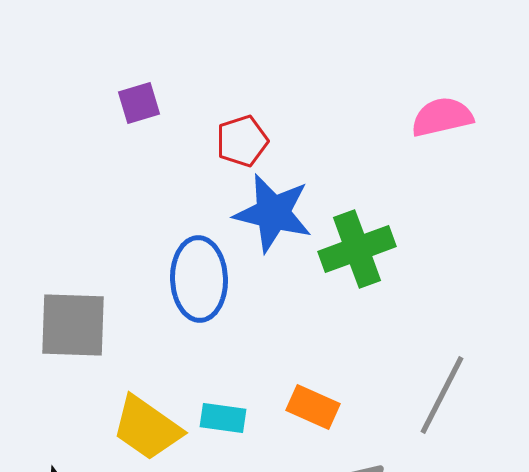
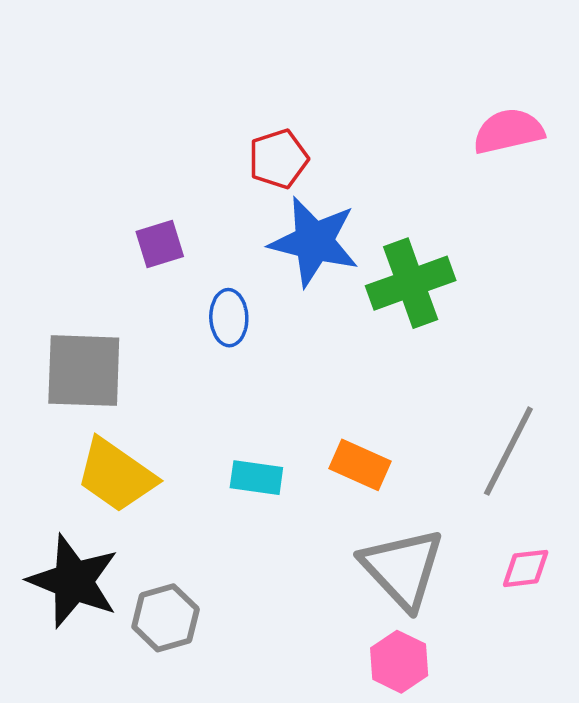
purple square: (139, 103) -> (160, 244), moved
blue ellipse: (199, 279) -> (229, 318), size x0.6
yellow trapezoid: (147, 428) -> (116, 475), moved

